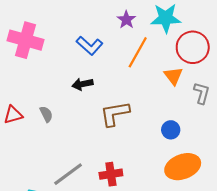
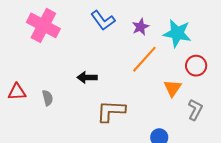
blue L-shape: (90, 46) -> (103, 20), moved
red circle: (193, 47) -> (196, 66), size x0.7

